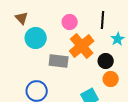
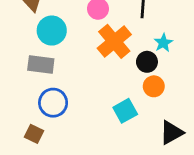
cyan star: (118, 39) -> (163, 43), moved
gray rectangle: (59, 61) -> (41, 65), moved

